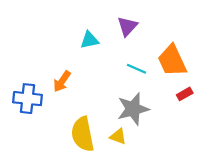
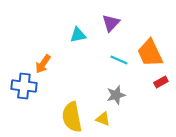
orange arrow: (62, 81) -> (43, 64), moved
gray star: (133, 109) -> (116, 95), size x0.7

